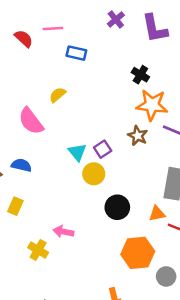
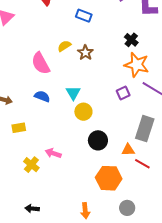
brown star: (138, 136) -> (85, 53), moved
purple square: (103, 149) -> (123, 93), moved
blue semicircle: (21, 165) -> (42, 96), moved
yellow rectangle: (15, 206) -> (19, 128), turned 48
gray circle: (166, 276) -> (127, 208), moved

